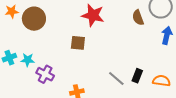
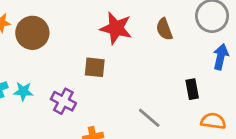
brown semicircle: (138, 18) -> (164, 29), moved
purple cross: (45, 74) -> (63, 101), moved
black rectangle: (137, 76) -> (192, 89), moved, turned -32

